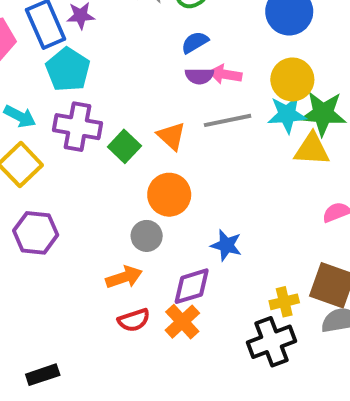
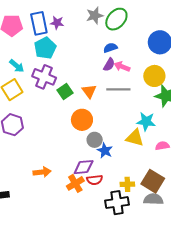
purple semicircle: (199, 76) -> (109, 65), turned -72
cyan star: (287, 114) -> (146, 121), moved
yellow triangle: (312, 149) -> (135, 138), moved
gray circle: (147, 236) -> (95, 140), moved
orange arrow: (124, 277) -> (42, 172), moved
red semicircle: (134, 320) -> (95, 180), moved

